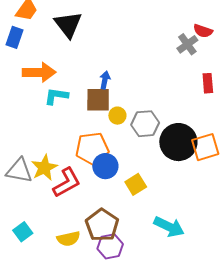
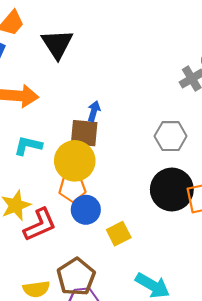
cyan L-shape: (56, 96) -> (28, 146), moved
yellow circle: (117, 116) -> (75, 161), moved, size x2.0
gray hexagon: (145, 124) -> (171, 136), moved
orange pentagon: (92, 149) -> (72, 188), size x0.7

